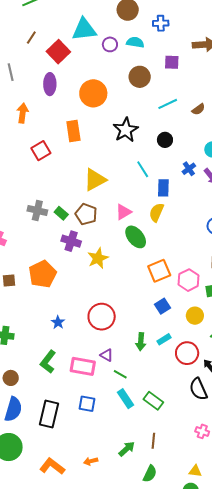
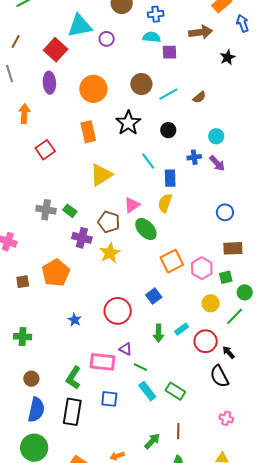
brown line: (31, 38) -> (16, 42), moved
cyan semicircle: (135, 42) -> (152, 37), moved
brown circle: (140, 77) -> (141, 84), moved
orange rectangle: (73, 131) -> (88, 132), moved
blue cross: (189, 169) -> (194, 157), turned 32
brown pentagon: (86, 214) -> (109, 222), moved
blue square: (163, 306) -> (154, 296), moved
green L-shape: (48, 362) -> (73, 378), moved

